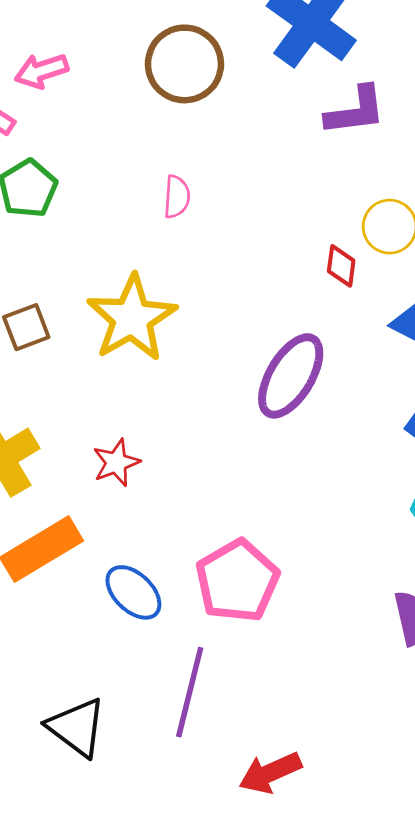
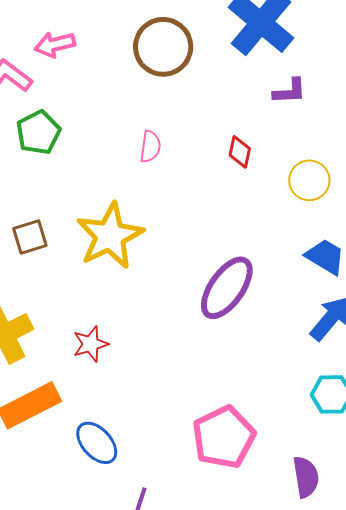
purple L-shape: (355, 111) -> (290, 91), size x0.7
red diamond: (341, 266) -> (240, 152), moved
pink pentagon: (237, 581) -> (224, 437), moved

